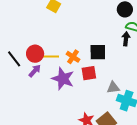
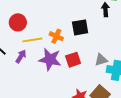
red circle: (35, 54) -> (18, 22), moved
red square: (89, 73) -> (73, 60), moved

